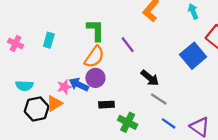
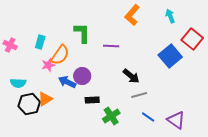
purple line: (128, 45) -> (111, 46), turned -49
orange semicircle: (94, 57) -> (60, 55), moved
pink star: (64, 87) -> (48, 65), moved
gray line: (159, 99) -> (139, 95), turned -49
green cross: (128, 122) -> (111, 116), turned 30

